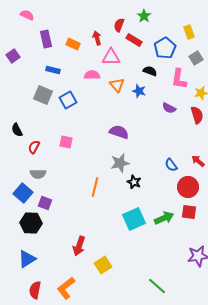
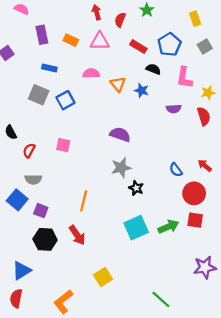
yellow rectangle: (189, 32) -> (195, 19), moved
red arrow: (97, 38) -> (97, 12), moved
red rectangle: (134, 40) -> (138, 47), moved
pink triangle: (111, 57) -> (100, 41), moved
gray square: (196, 58) -> (205, 47), moved
purple semicircle: (169, 108) -> (174, 109), turned -32
orange line: (95, 187) -> (84, 201), moved
black hexagon: (31, 223) -> (45, 239), moved
red arrow: (79, 246) -> (77, 235), moved, turned -54
red semicircle: (35, 290) -> (16, 298), moved

